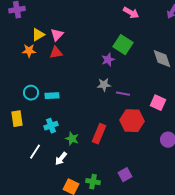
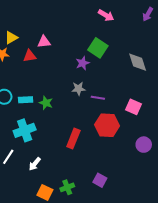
pink triangle: (57, 35) -> (44, 42), moved, turned 40
cyan cross: (51, 126) -> (25, 130), size x1.5
green star: (72, 139) -> (46, 103), moved
purple square: (125, 175) -> (100, 180), turned -32
green cross: (93, 182) -> (67, 187), turned -32

